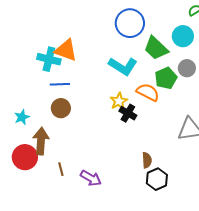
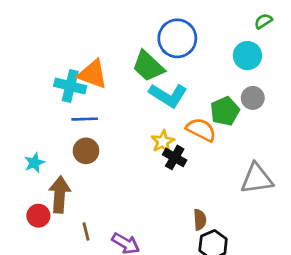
green trapezoid: (156, 48) -> (148, 66), moved
red circle: (25, 157) -> (38, 216), size x0.7

